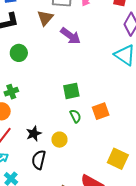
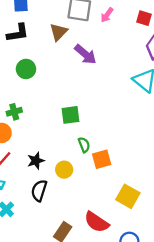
green square: (71, 91) -> (70, 115), moved
orange square: (101, 111) -> (102, 159), moved

